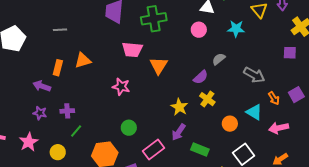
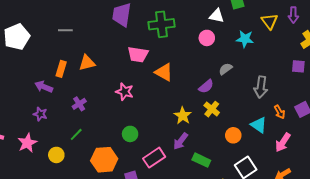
orange triangle: (159, 66) -> (164, 72), turned -36
gray arrow: (254, 75) -> (261, 87), turned 65
purple cross: (67, 111) -> (79, 104), moved, turned -32
pink arrow: (279, 128) -> (283, 142), turned -48

